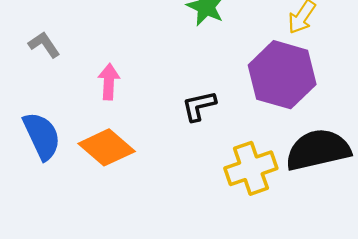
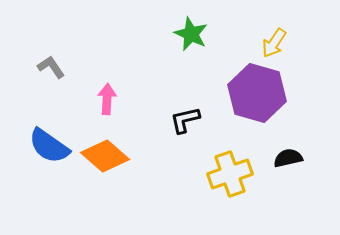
blue semicircle: (42, 136) -> (49, 146), turned 150
black semicircle: (318, 150) -> (288, 158), size x0.5

